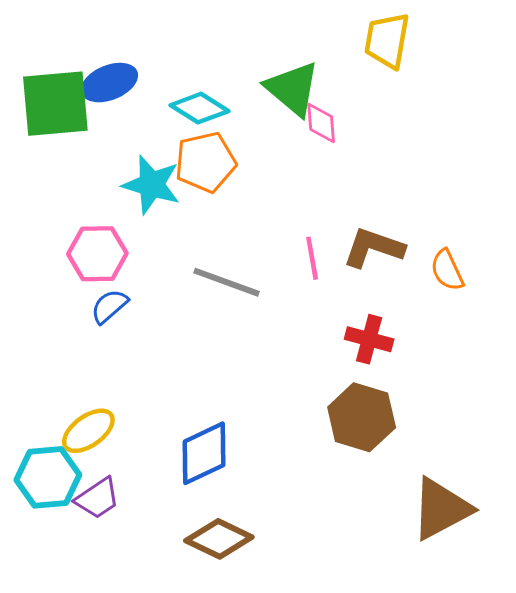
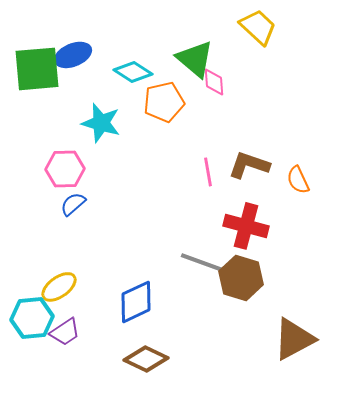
yellow trapezoid: (387, 41) -> (258, 27), turned 123
orange pentagon: (205, 162) -> (164, 102), moved
gray line: (226, 282) -> (203, 263), moved
red cross: (369, 339) -> (246, 226), size x1.4

